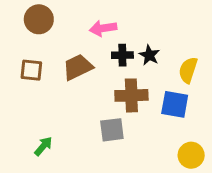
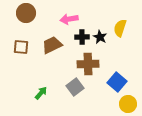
yellow semicircle: (188, 70) -> (120, 28), moved
blue square: (175, 104) -> (117, 82), moved, turned 30
gray square: (112, 130) -> (75, 87), turned -30
green arrow: (43, 146) -> (41, 93), moved

